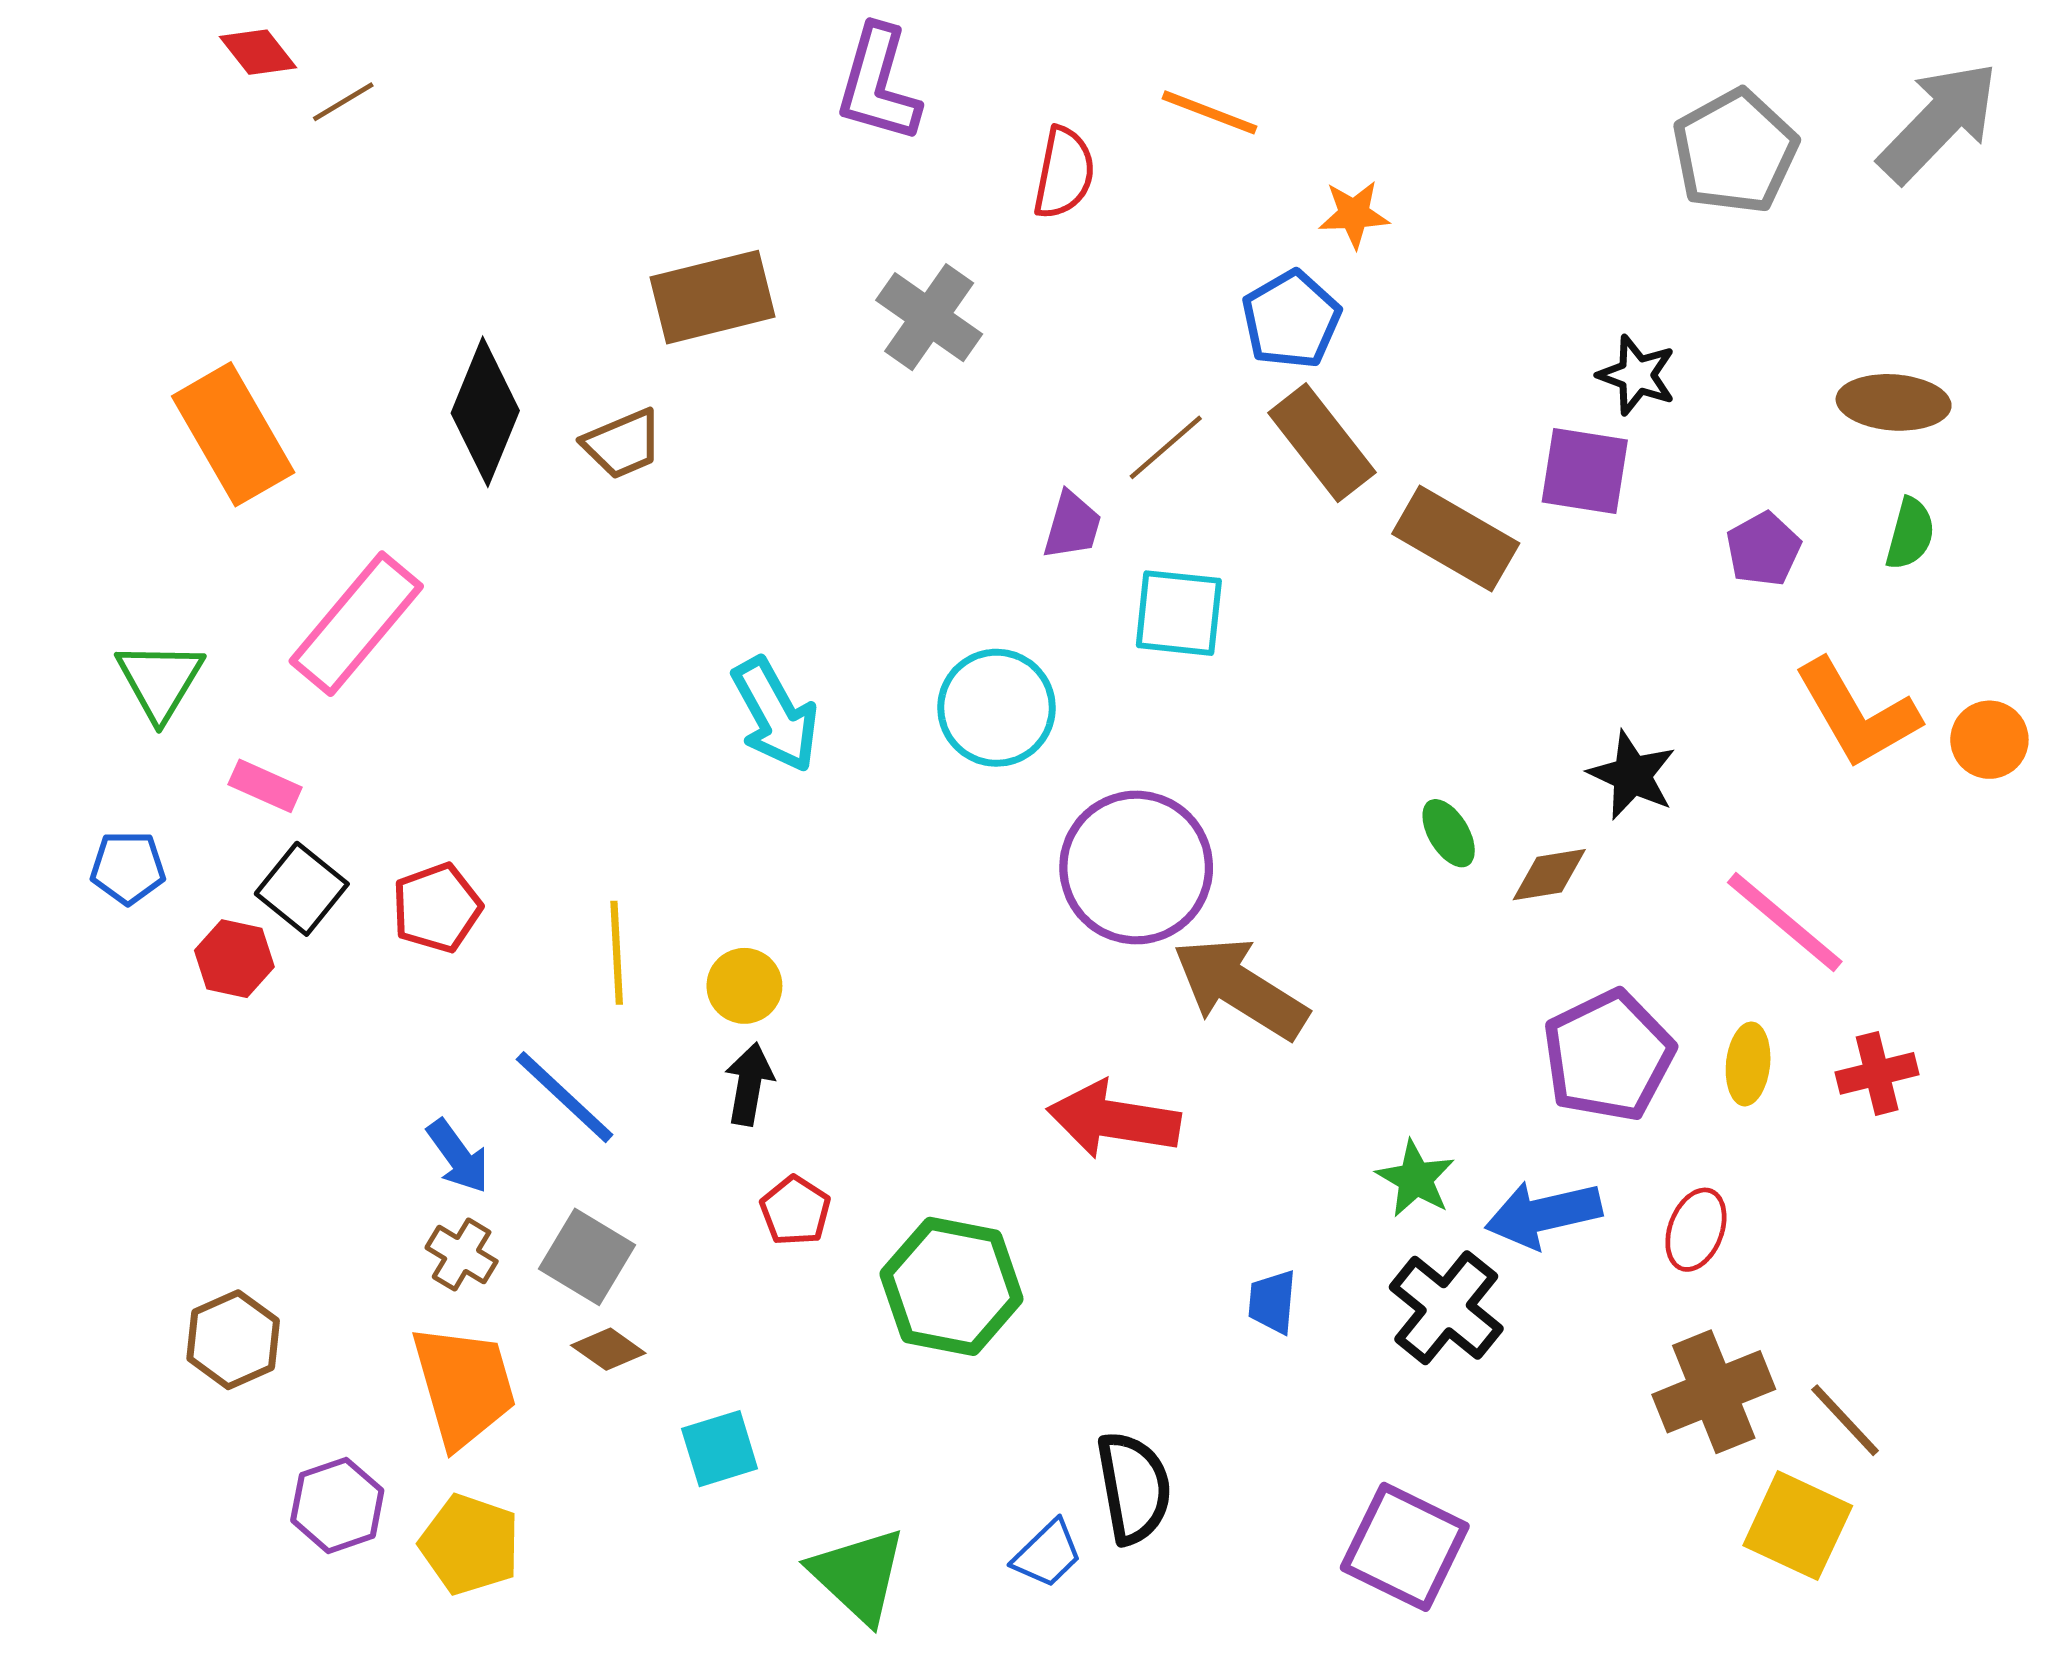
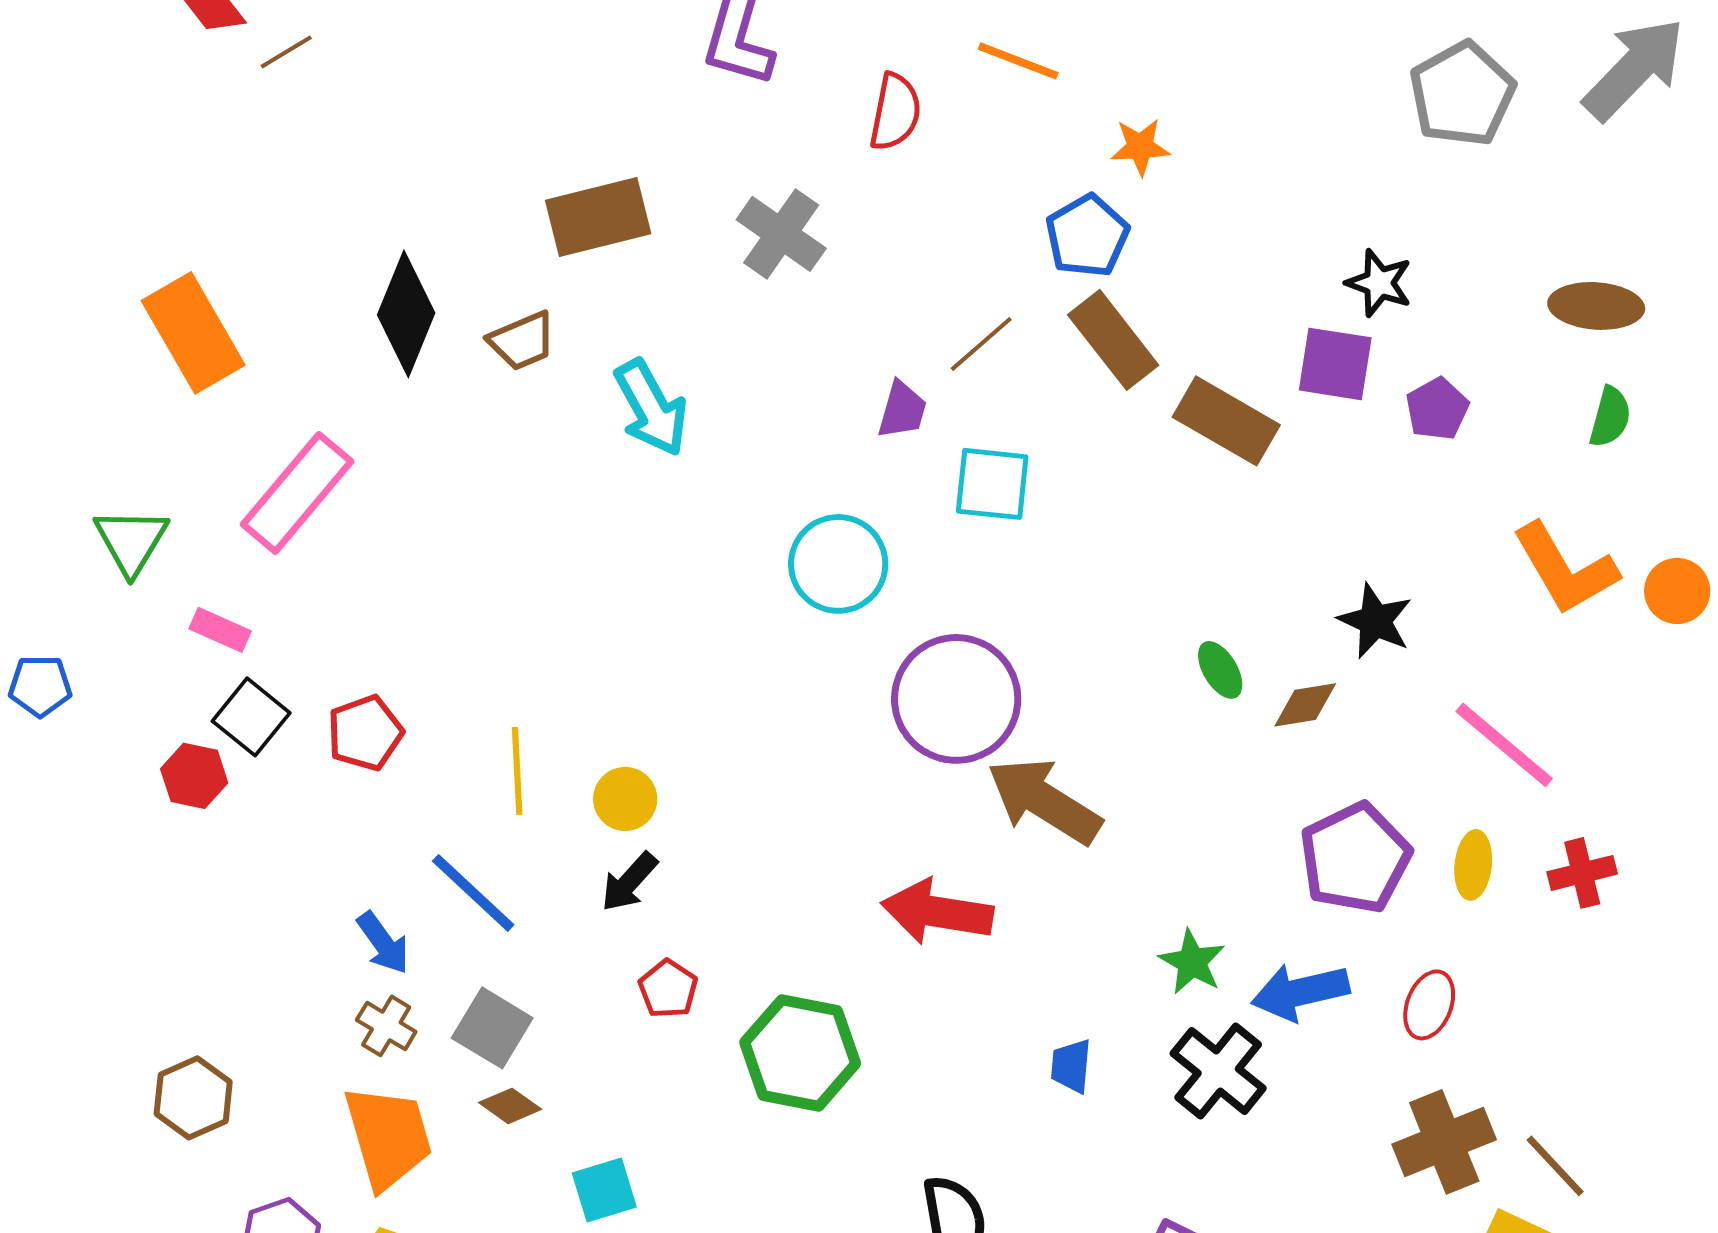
purple pentagon: (1763, 549) -> (1437, 409), moved
cyan arrow: (775, 715) -> (651, 408), moved
blue pentagon: (128, 868) -> (40, 686), moved
black arrow: (749, 1084) -> (629, 882), turned -148

